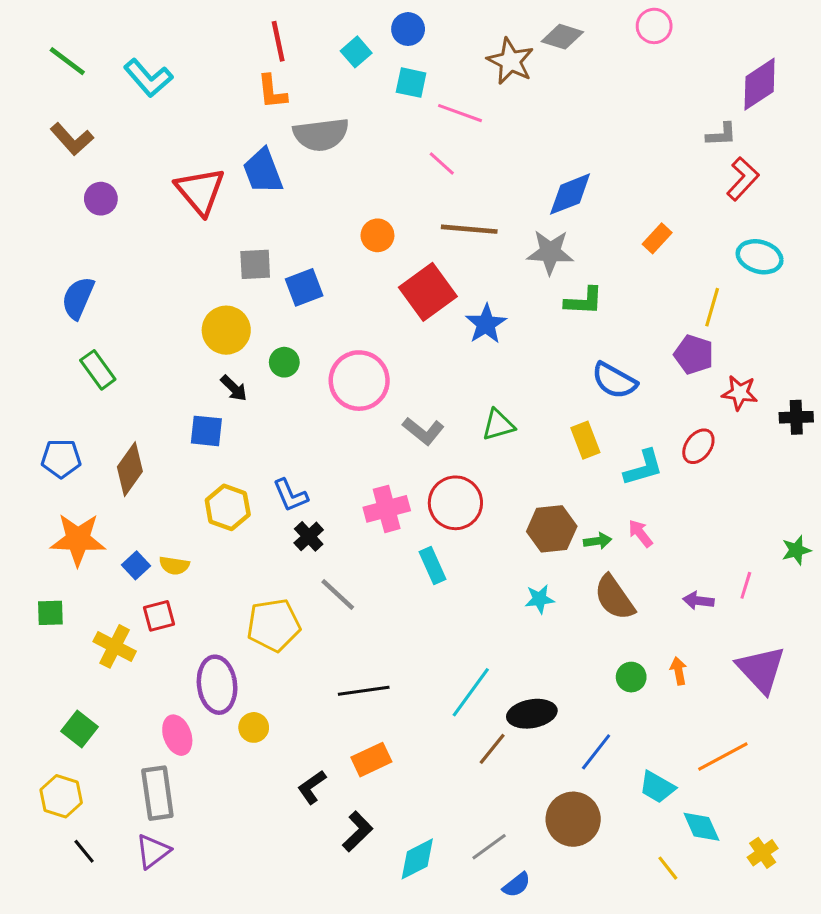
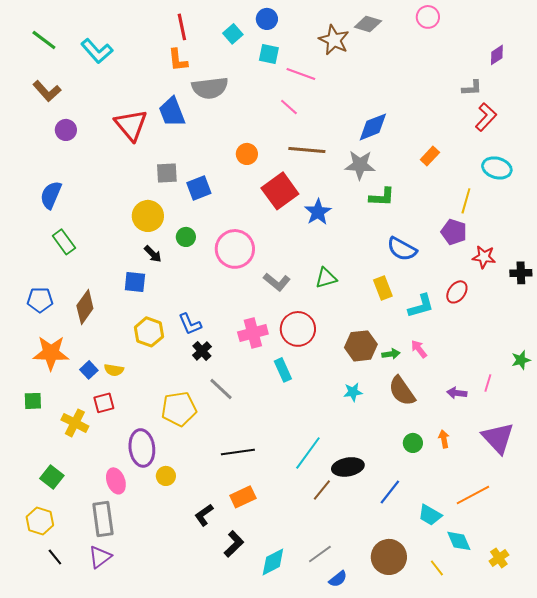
purple diamond: (760, 84) -> (497, 55), size x0.6
brown circle: (573, 819) -> (389, 557), moved

